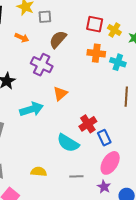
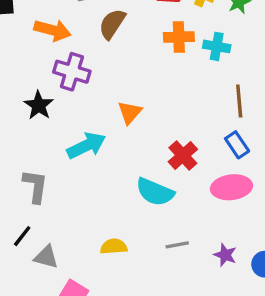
orange arrow: (22, 38) -> (52, 30), size x1.5
purple cross: (42, 65) -> (72, 72), moved
blue rectangle: (104, 138) -> (237, 145), moved
pink ellipse: (110, 163) -> (231, 187), moved, turned 60

